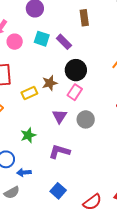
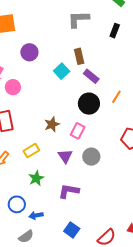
cyan square: (42, 39) -> (62, 71), moved, turned 35
purple rectangle: (64, 42) -> (91, 76), moved
black circle: (76, 70) -> (89, 104), moved
yellow rectangle: (29, 93) -> (31, 151), moved

